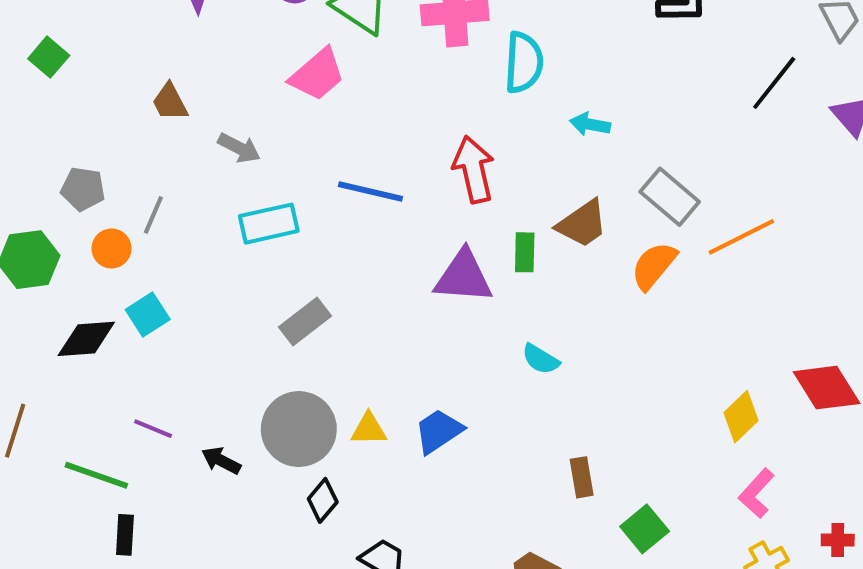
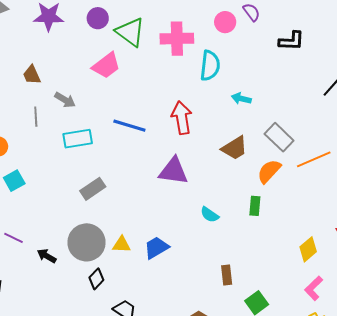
gray line: (153, 215) -> (36, 117), moved, turned -30
green rectangle: (525, 252) -> (255, 206), moved

